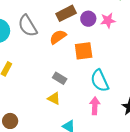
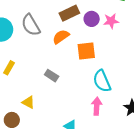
gray rectangle: (60, 78) -> (52, 76), moved
yellow triangle: (54, 98) -> (28, 102), moved

